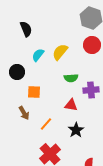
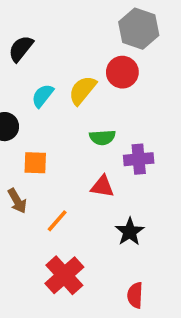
black semicircle: (26, 29) -> (21, 49), turned -119
red circle: (92, 45) -> (122, 72), moved
black star: (76, 130) -> (130, 232), moved

